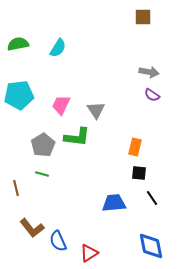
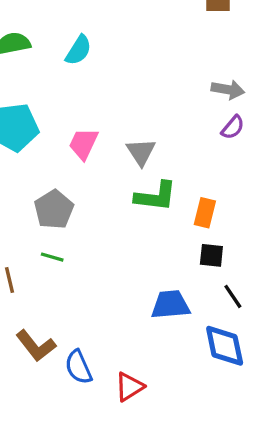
purple semicircle: (152, 95) -> (233, 127), turned -84
green L-shape: (77, 137) -> (156, 196), moved
blue diamond: (151, 246) -> (225, 346), moved

